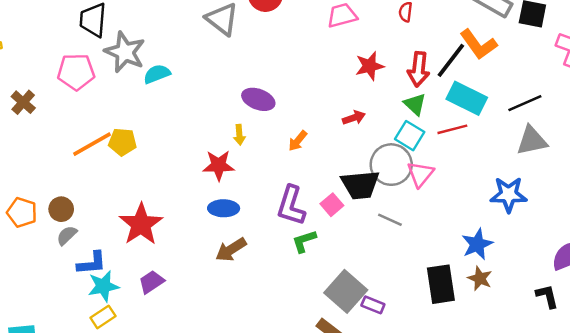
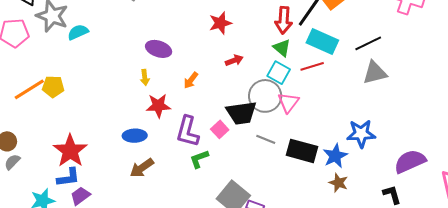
red star: (370, 66) -> (220, 23), moved
red star: (219, 165) -> (158, 106), moved
blue star: (509, 194) -> (361, 134), moved
blue L-shape: (92, 263) -> (68, 177), moved
black rectangle: (441, 284) -> (302, 151), moved, turned -64

